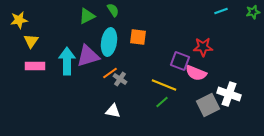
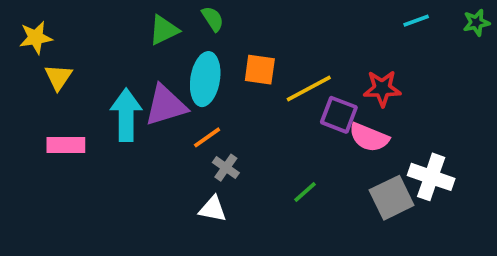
pink rectangle: (35, 66) -> (66, 145), moved
gray cross: (120, 79) -> (226, 168), moved
yellow line: (164, 85) -> (309, 88), moved, turned -50

